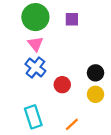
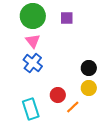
red circle: (62, 85) -> (58, 95), moved
orange line: (72, 124) -> (73, 107), moved

